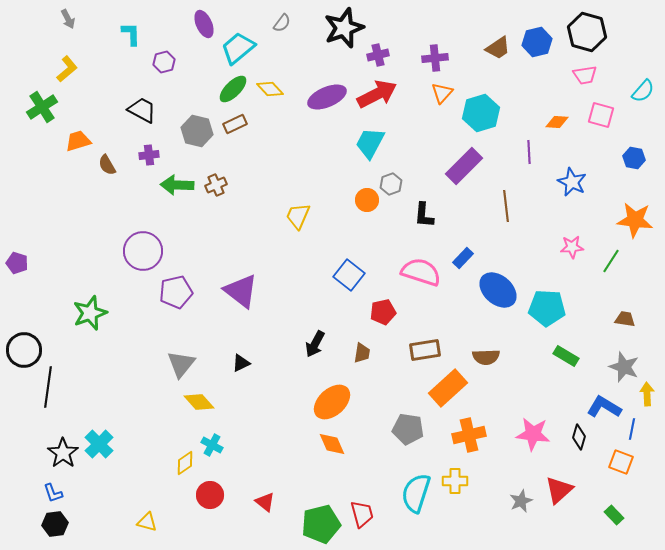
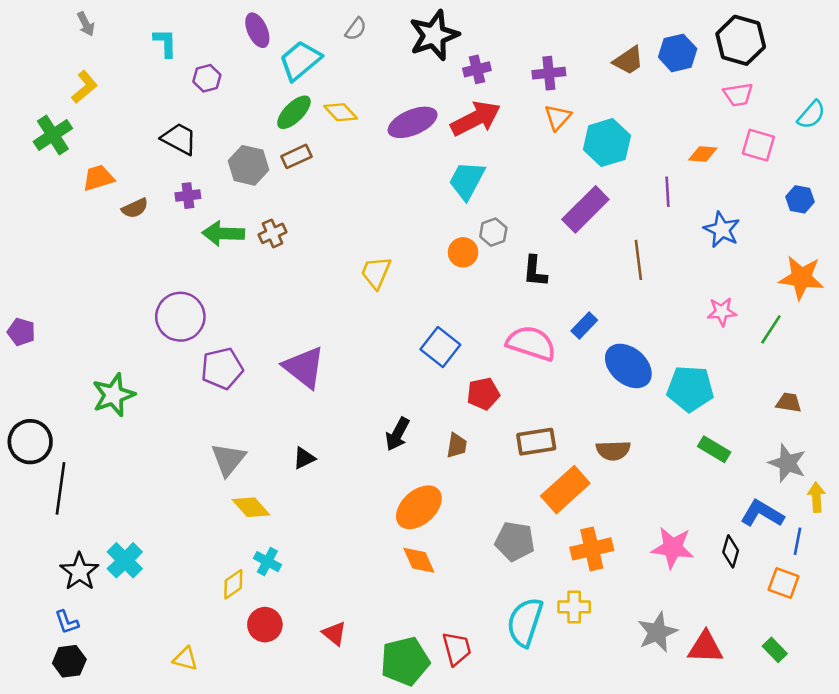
brown semicircle: (107, 165) -> (135, 208), turned -85
red triangle: (559, 490) -> (705, 647), moved, turned 44
gray star: (521, 501) -> (657, 632), size x1.4

